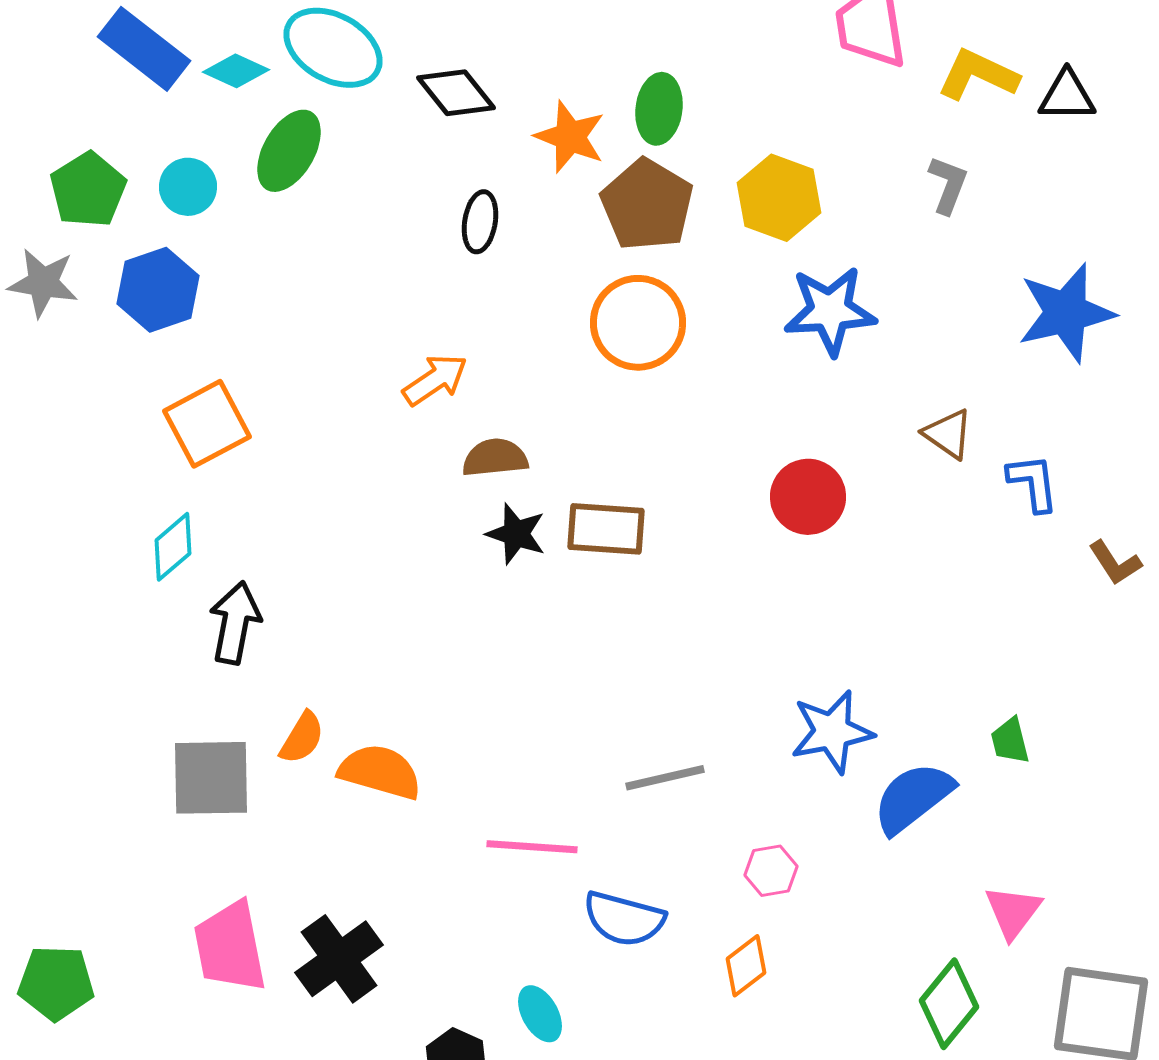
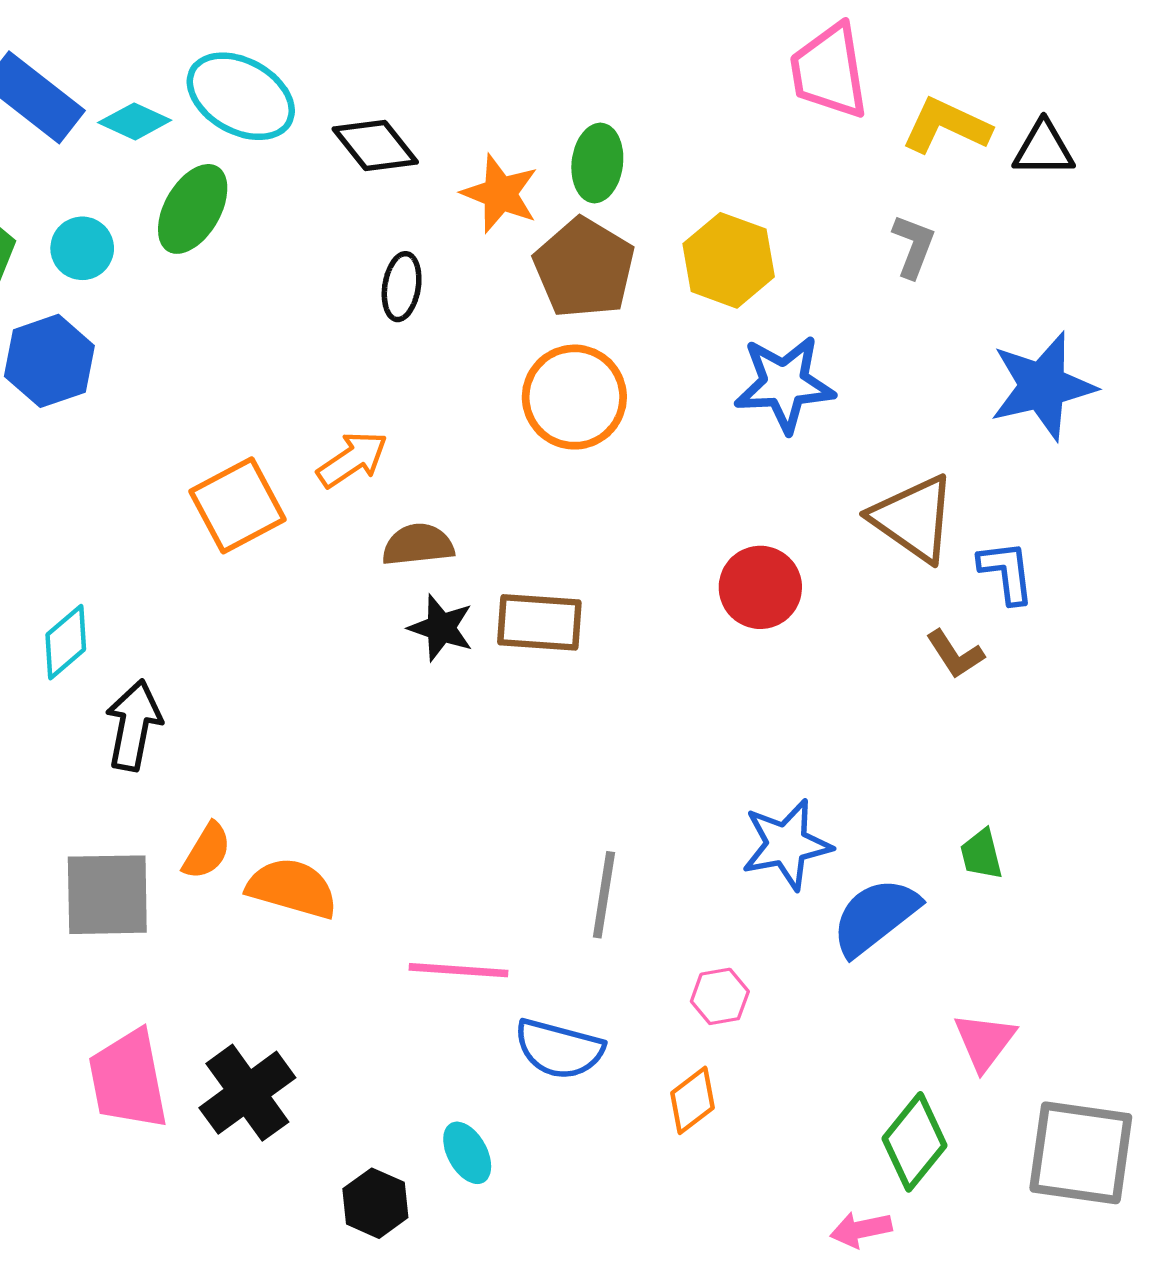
orange square: (207, 424) -> (237, 505), moved
brown triangle: (948, 434) -> (913, 518), size x1.6
brown L-shape: (1115, 563) -> (955, 654), moved
gray line: (665, 778) -> (604, 895), turned -68

